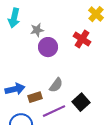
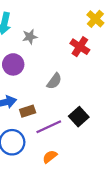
purple circle: (48, 47) -> (13, 64), moved
gray semicircle: (56, 85) -> (54, 81), moved

